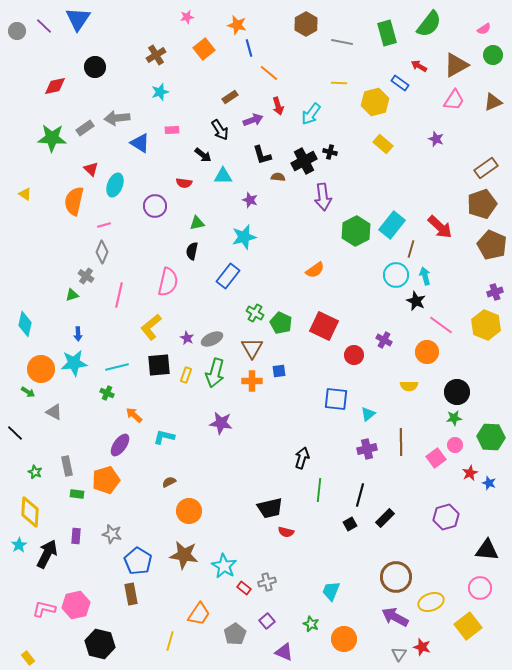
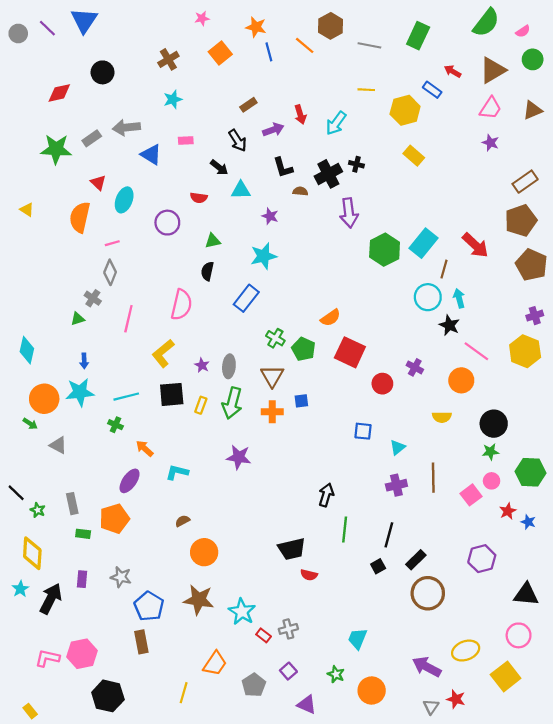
green semicircle: (429, 24) -> (486, 23), moved
green rectangle: (387, 33) -> (418, 36), turned 40
orange line: (269, 73) -> (305, 45), moved
purple star: (436, 139) -> (490, 143), moved
orange semicircle: (315, 270) -> (331, 318), moved
gray ellipse: (212, 339) -> (229, 366), turned -60
blue square: (336, 399) -> (363, 431), size x0.7
black line: (15, 433) -> (16, 493), moved
brown circle: (396, 577) -> (428, 593), moved

